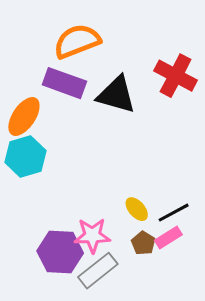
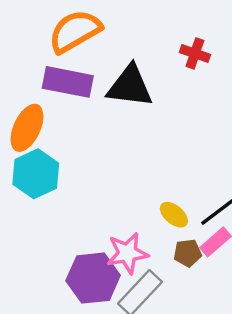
red cross: (176, 76) -> (195, 53), size x0.6
brown pentagon: (143, 243) -> (188, 253), turned -30

